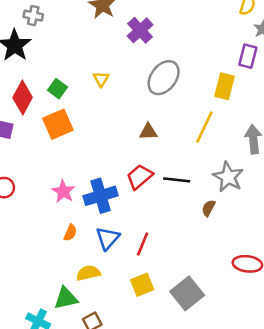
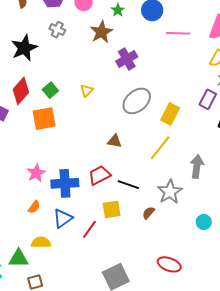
gray cross: (33, 16) -> (57, 30), moved
yellow rectangle: (224, 86) -> (170, 114), moved
yellow square: (142, 285) -> (112, 209), moved

